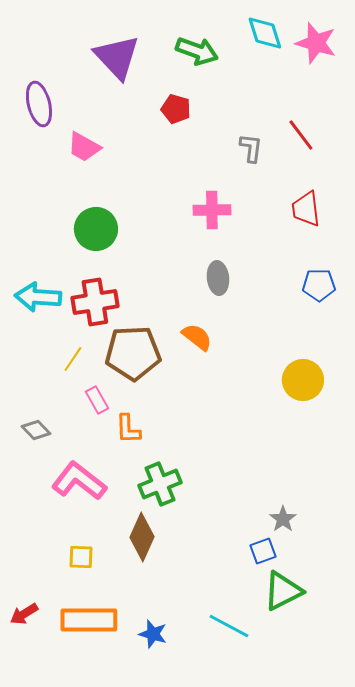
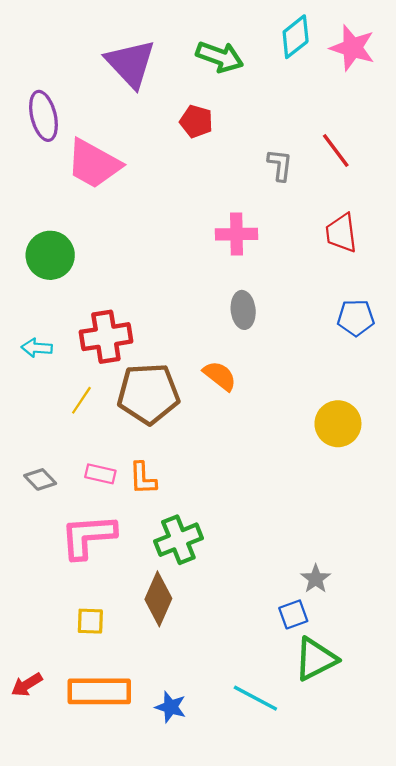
cyan diamond: (265, 33) -> (296, 37), turned 69
pink trapezoid: (84, 147) -> (94, 164), size x1.5
green circle: (96, 229) -> (50, 255), moved
cyan arrow: (38, 297) -> (37, 348), moved, size x0.6
pink rectangle: (97, 400) -> (100, 474), moved, turned -48
pink L-shape: (79, 481) -> (88, 536), turned -42

